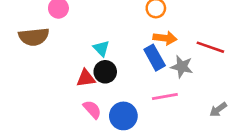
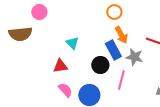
orange arrow: (165, 38) -> (121, 35), turned 54
black circle: (105, 72) -> (100, 65), moved
pink line: (165, 96) -> (121, 80), turned -66

